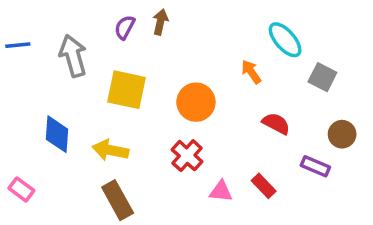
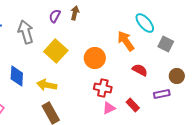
orange arrow: (251, 72) -> (126, 41), size x1.5
yellow square: (126, 90) -> (56, 51), turned 30
red cross: (187, 156) -> (103, 88), moved, turned -30
purple rectangle: (315, 166) -> (162, 94), turned -35
pink triangle: (221, 191) -> (109, 108), turned -32

